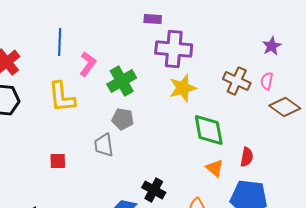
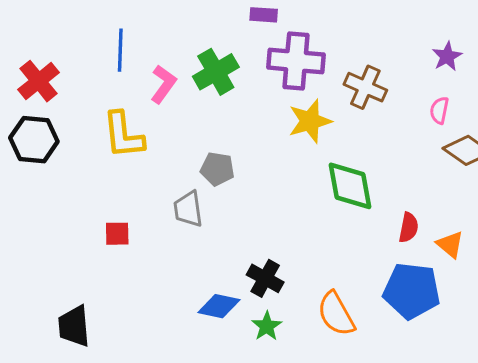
green cross: (122, 81) -> (216, 72), moved
brown cross: (237, 81) -> (365, 87), moved
orange triangle: (215, 168) -> (450, 244), moved

